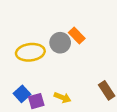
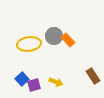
orange rectangle: (77, 36) -> (68, 40), moved

